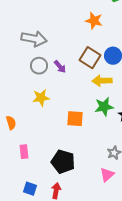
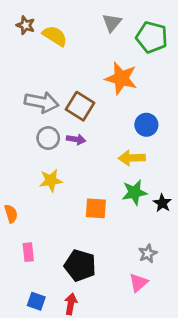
orange star: (94, 21) -> (121, 78), size x1.4
brown square: (90, 58) -> (80, 106), moved
purple arrow: (60, 67) -> (76, 139), turned -40

